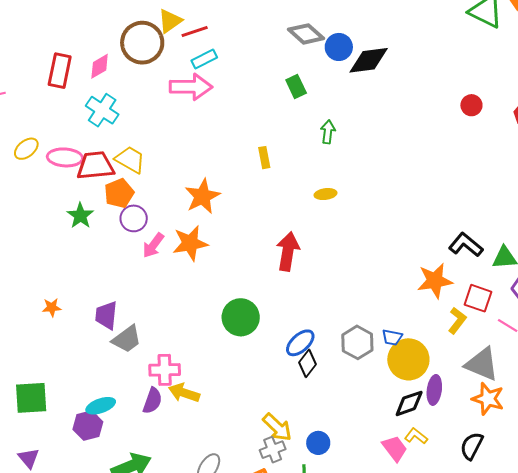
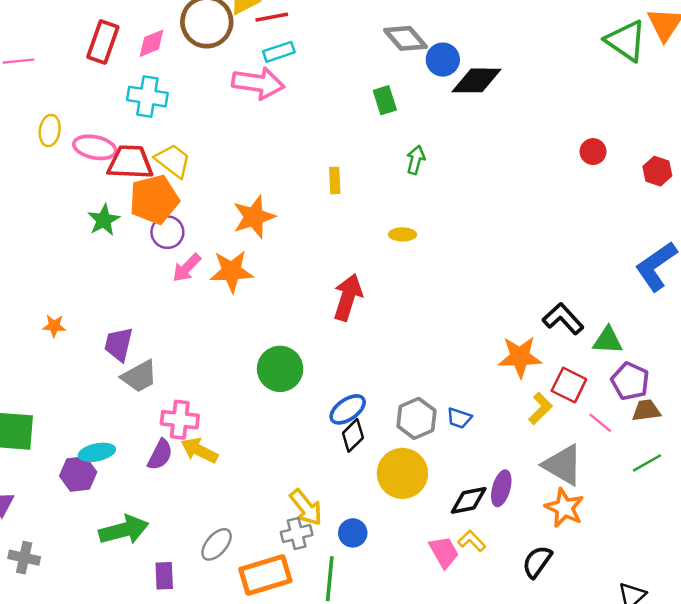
cyan cross: (102, 110) -> (147, 97), turned -32
yellow ellipse: (26, 149) -> (50, 130), turned -50
orange pentagon: (119, 193) -> (154, 199), size x1.4
yellow circle: (408, 359) -> (402, 473), moved

